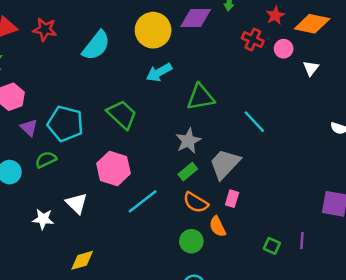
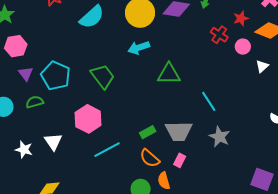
gray star: (188, 141) -> (220, 137), moved, turned -30
gray trapezoid: (225, 164) -> (179, 131), turned -144

